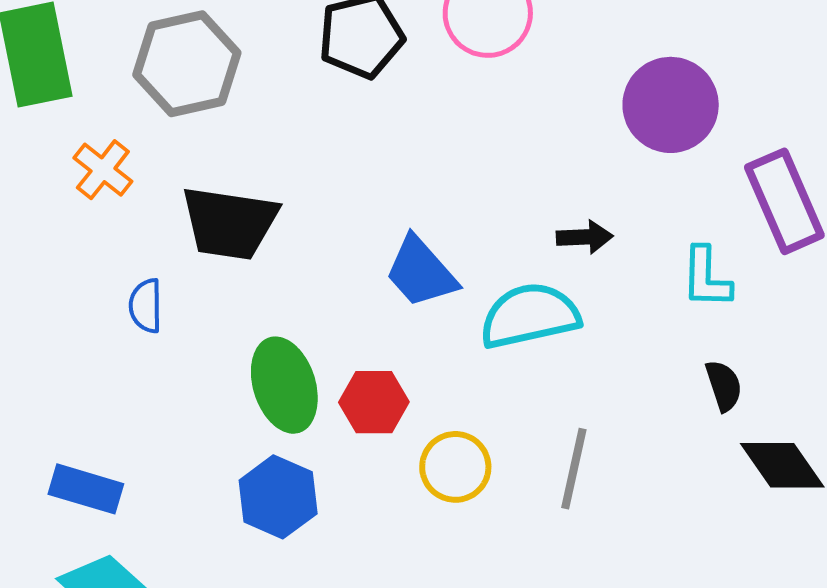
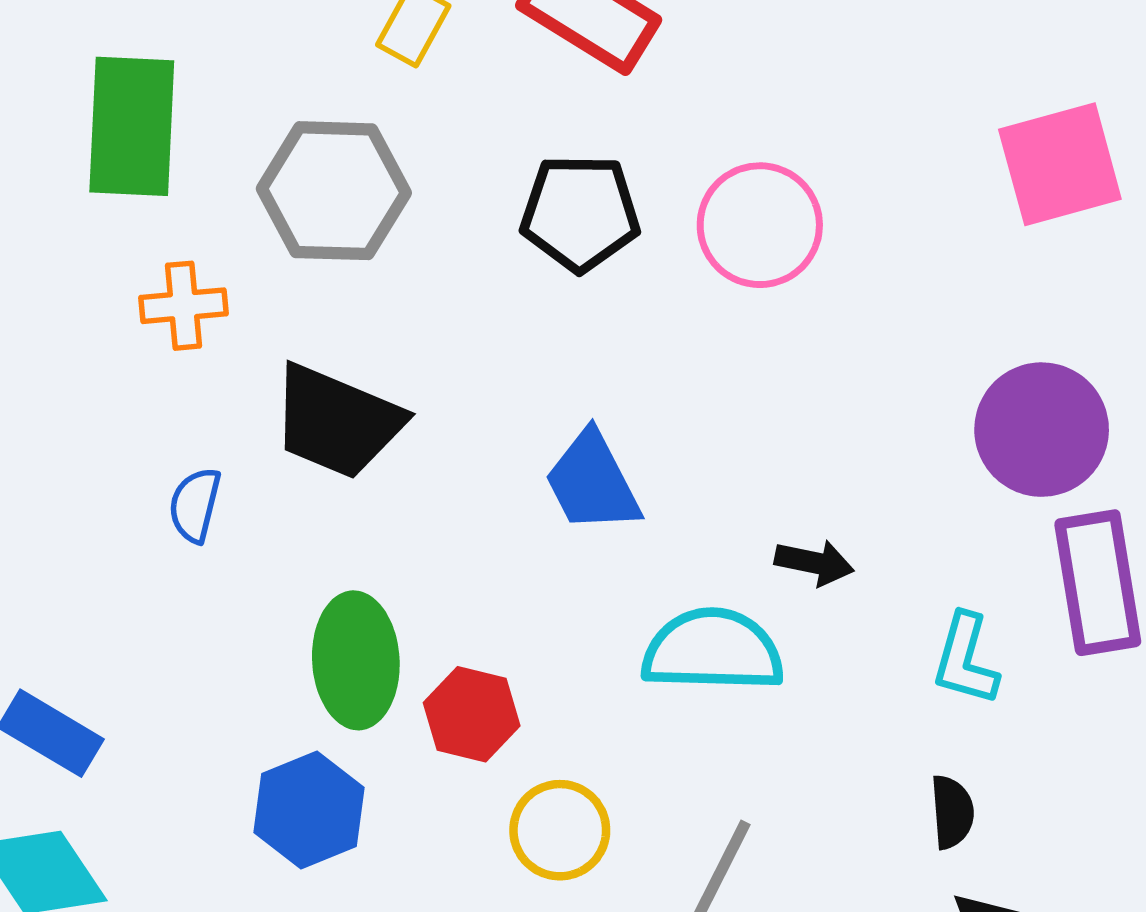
purple circle: (671, 105) -> (1042, 430), moved
orange cross: (103, 170) -> (184, 306), turned 32
blue trapezoid: (421, 272) -> (592, 482), moved

